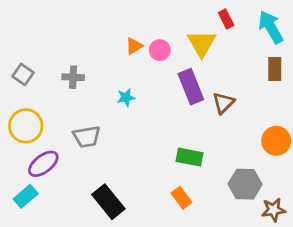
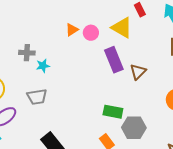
yellow triangle: (202, 43) -> (122, 28), turned -30
cyan star: (126, 97) -> (43, 66), moved
gray hexagon: (245, 184) -> (134, 128), moved

